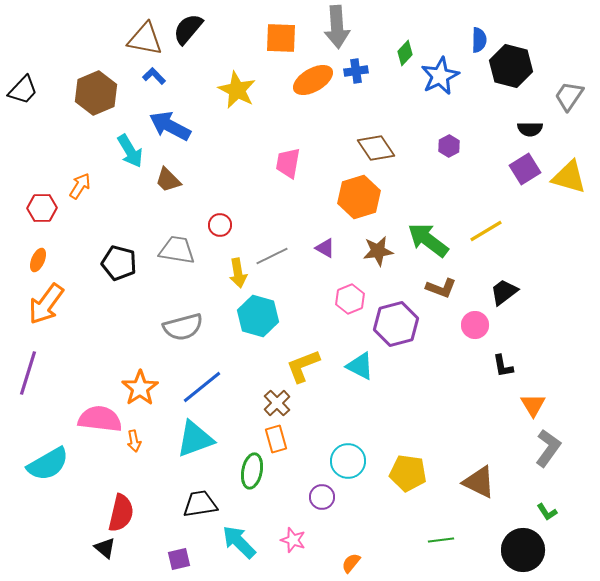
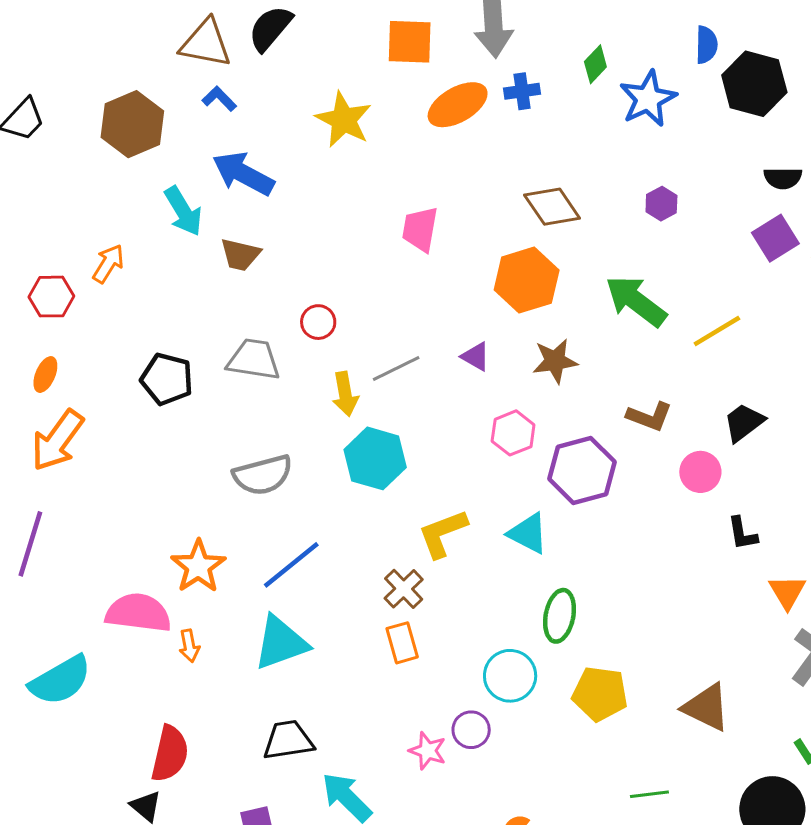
brown trapezoid: (168, 180) -> (240, 255), turned -32
green arrow: (428, 240) -> (636, 301), moved
green ellipse: (252, 471) -> (560, 616), moved
pink star: (293, 540) -> (428, 751), moved

